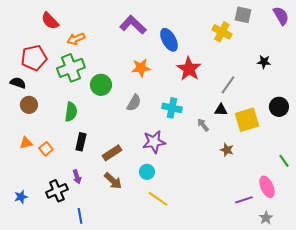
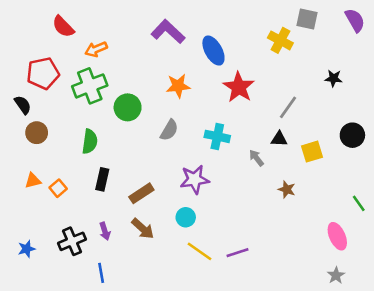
black semicircle: (18, 83) -> (23, 105), turned 35
yellow square: (247, 120) -> (312, 152), size x0.7
purple arrow: (77, 177) -> (105, 231), moved
purple line: (244, 200) -> (237, 253), moved

